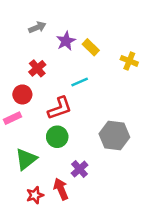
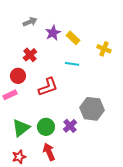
cyan line: (80, 82) -> (72, 64), moved, turned 32
green circle: (57, 137) -> (46, 127), moved
purple cross: (80, 169) -> (70, 126), moved
red star: (35, 195) -> (19, 157), moved

